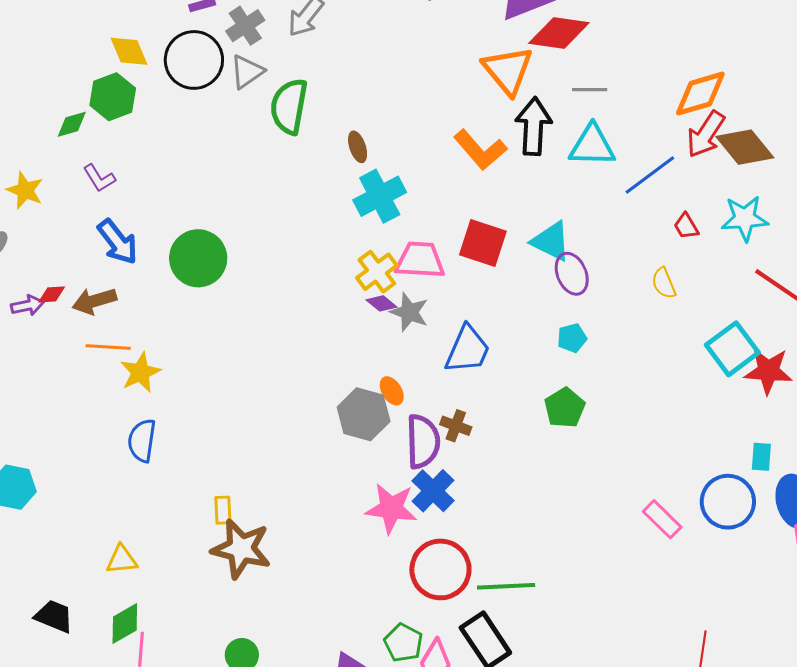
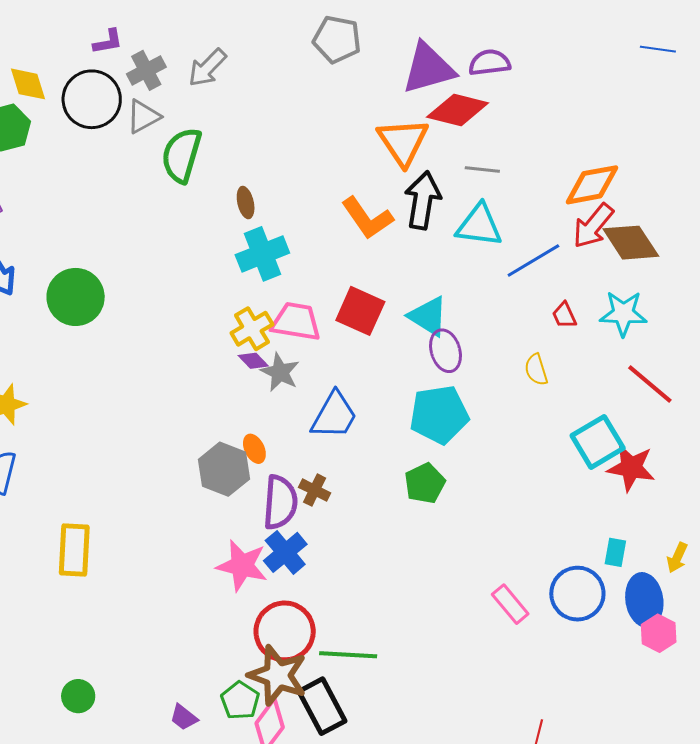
cyan pentagon: (572, 338) -> (439, 415), size x2.0
yellow rectangle: (223, 510) -> (74, 550), size x1.8
brown star: (241, 549) -> (278, 675), moved

